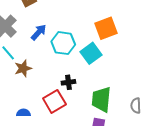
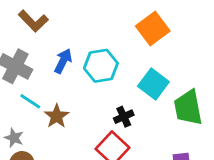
cyan square: (91, 53) -> (153, 84), moved
green trapezoid: (101, 99) -> (188, 108), moved

